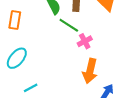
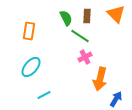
pink cross: (85, 41) -> (85, 57), moved

